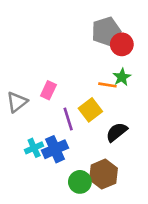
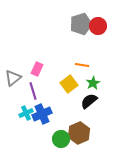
red circle: (122, 44) -> (98, 26), moved
green star: (122, 77) -> (93, 83), moved
purple line: (68, 119) -> (33, 91), moved

